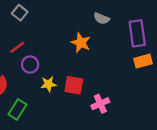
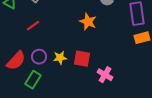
purple circle: (30, 65) -> (39, 57), moved
pink cross: (100, 104) -> (105, 75), turned -35

